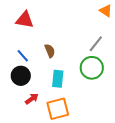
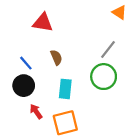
red triangle: (25, 20) -> (43, 23), moved
red arrow: (32, 99) -> (36, 111), turned -88

